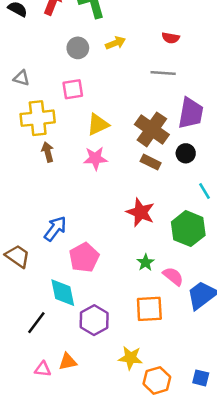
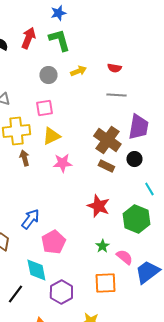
red semicircle: (171, 38) -> (114, 68), moved
yellow triangle: (98, 124) -> (51, 136), moved

